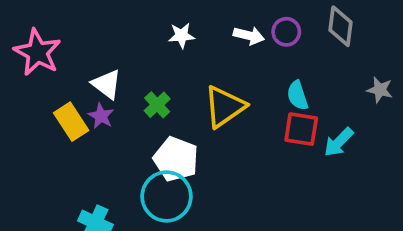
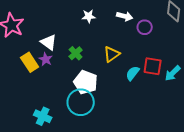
purple circle: (286, 32) -> (145, 27), moved
cyan semicircle: (297, 95) -> (133, 73), moved, turned 56
yellow triangle: (225, 107) -> (112, 54), size x0.7

